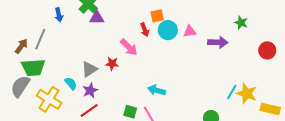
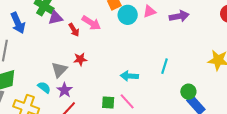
blue arrow: (59, 15) -> (18, 23), size x1.5
red arrow: (145, 30) -> (74, 30), moved
pink arrow: (129, 47) -> (91, 23), moved
cyan line: (232, 92) -> (164, 66), moved

